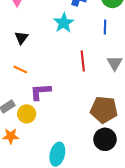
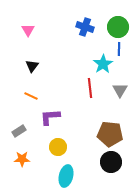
cyan star: (64, 23) -> (103, 64), moved
blue line: (105, 27) -> (119, 49), moved
yellow circle: (27, 114) -> (58, 147), moved

